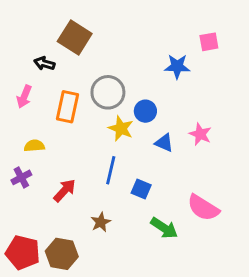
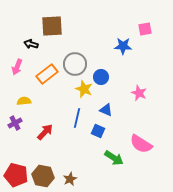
brown square: (75, 37) -> (52, 26), turned -35
orange rectangle: (68, 107) -> (47, 74), turned 40
blue triangle: (164, 143) -> (106, 110), moved
brown star: (101, 222) -> (70, 179), moved

